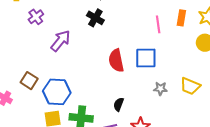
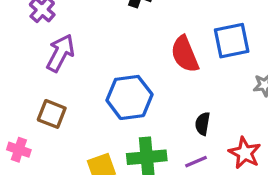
purple arrow: (61, 41) -> (60, 53), moved
blue hexagon: (57, 92) -> (129, 97), moved

